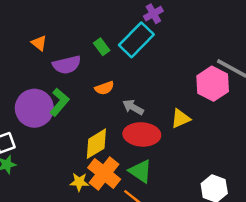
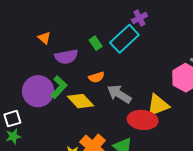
gray arrow: (133, 107) -> (119, 94), size x1.4
yellow triangle: (181, 118) -> (158, 105), size x1.4
red ellipse: (142, 134) -> (143, 120), moved
yellow diamond: (96, 144) -> (81, 101), moved, turned 76

